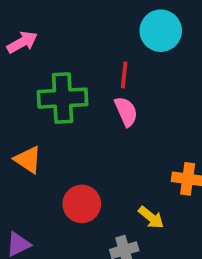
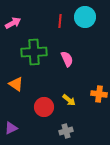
red line: (124, 75) -> (60, 21), moved
yellow arrow: (151, 217) -> (69, 100), moved

